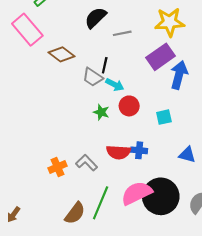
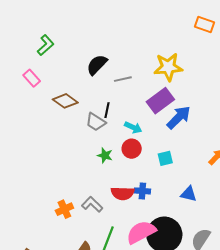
pink rectangle: (27, 30) -> (32, 78), size x0.6
blue arrow: (179, 75) -> (179, 117), turned 32
cyan arrow: (115, 85) -> (133, 127), moved

